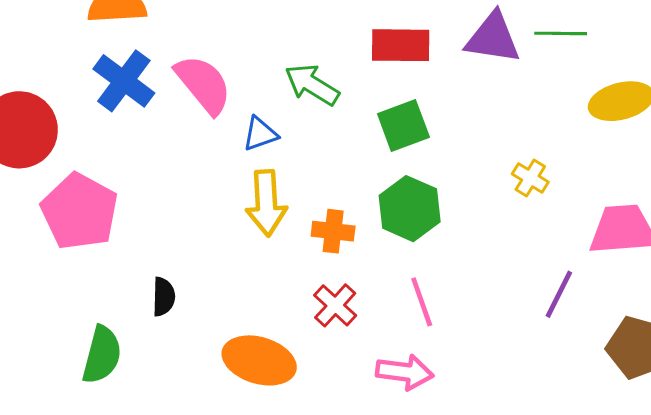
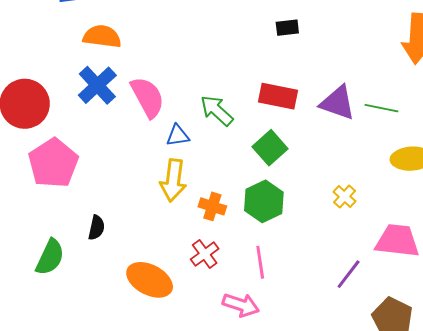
green square: (403, 126) -> (270, 148), turned -32

